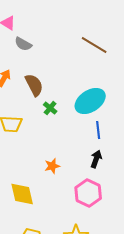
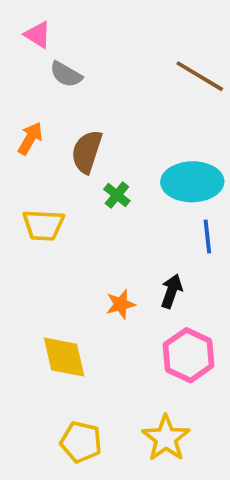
brown semicircle: (34, 85) -> (87, 152), turned -135
cyan ellipse: (90, 101) -> (192, 182), turned 32
black arrow: (96, 159) -> (172, 291), moved

